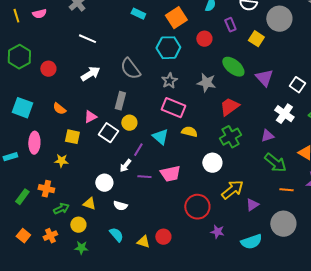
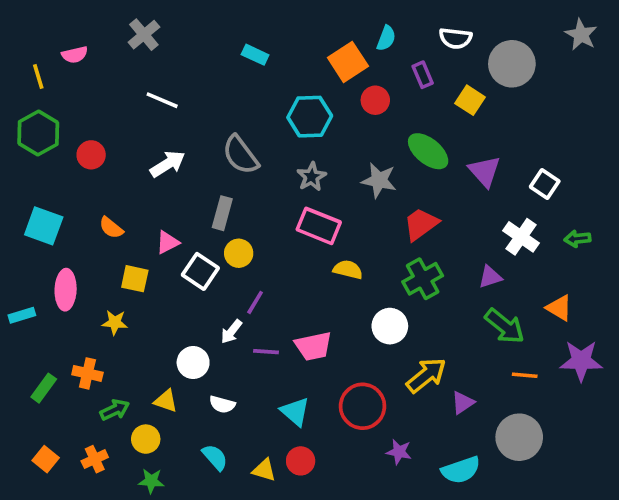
yellow line: (16, 16) -> (38, 77), moved
orange square: (176, 18) -> (348, 62), moved
cyan triangle: (160, 137) -> (295, 412), moved

